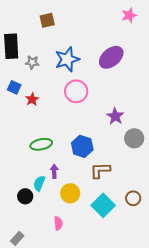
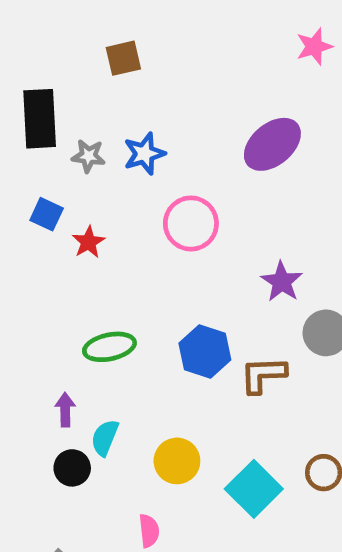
blue star: (67, 59) -> (144, 154), moved, size x0.7
brown L-shape: (100, 170) -> (263, 375), moved
purple arrow: (54, 171) -> (65, 410), moved

